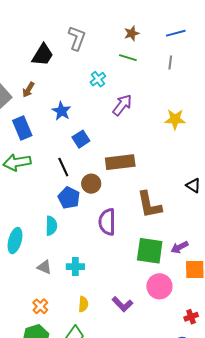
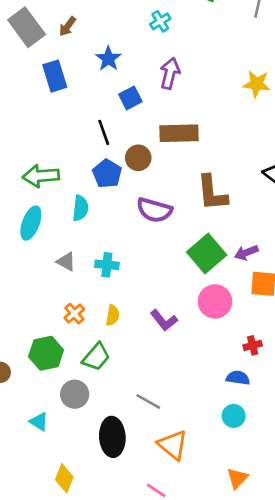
purple arrow: (122, 105) -> (170, 73), moved, turned -30
green arrow: (17, 162) -> (41, 176), moved
purple semicircle: (107, 222) -> (154, 210), turned -80
green square: (150, 251) -> (207, 253), turned 36
orange cross: (40, 306) -> (74, 314), moved

